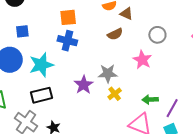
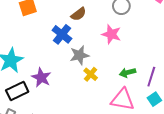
blue cross: (67, 41) -> (62, 34), moved, turned 36
purple star: (84, 85) -> (41, 78), moved

